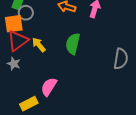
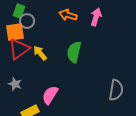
gray semicircle: (121, 59) -> (116, 90), moved
gray star: (14, 64) -> (15, 84), moved

